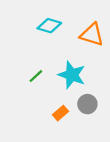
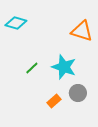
cyan diamond: (49, 26) -> (16, 23), moved

